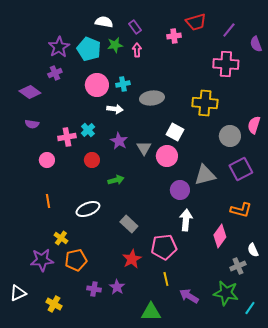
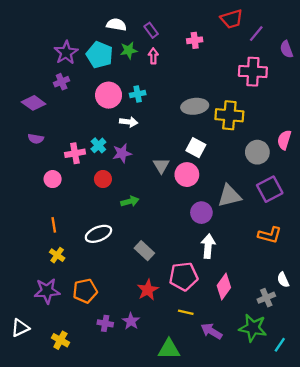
red trapezoid: (196, 22) -> (232, 19), moved
gray ellipse: (152, 98) -> (195, 106), moved
purple star: (119, 141) -> (122, 153), moved, turned 30
pink diamond: (220, 236) -> (224, 286), moved
yellow cross: (61, 238) -> (57, 255), moved
yellow line: (166, 279) -> (186, 312), turned -64

